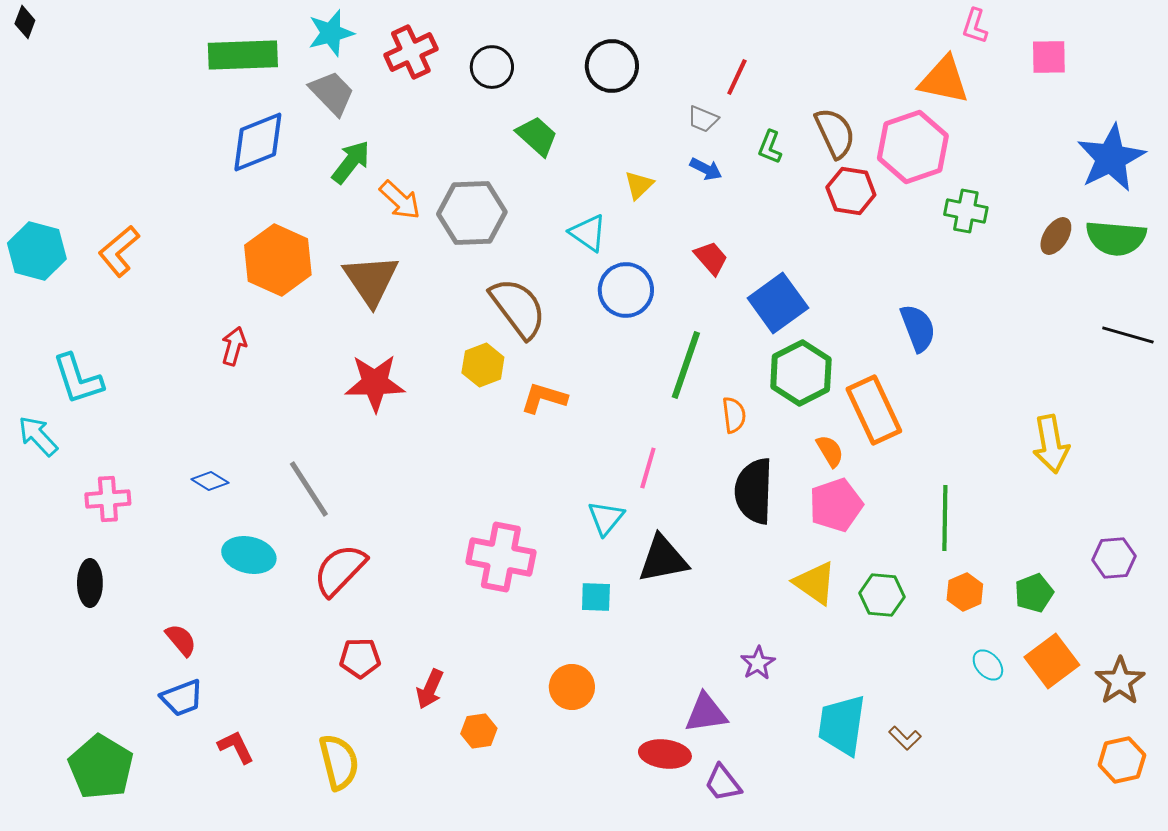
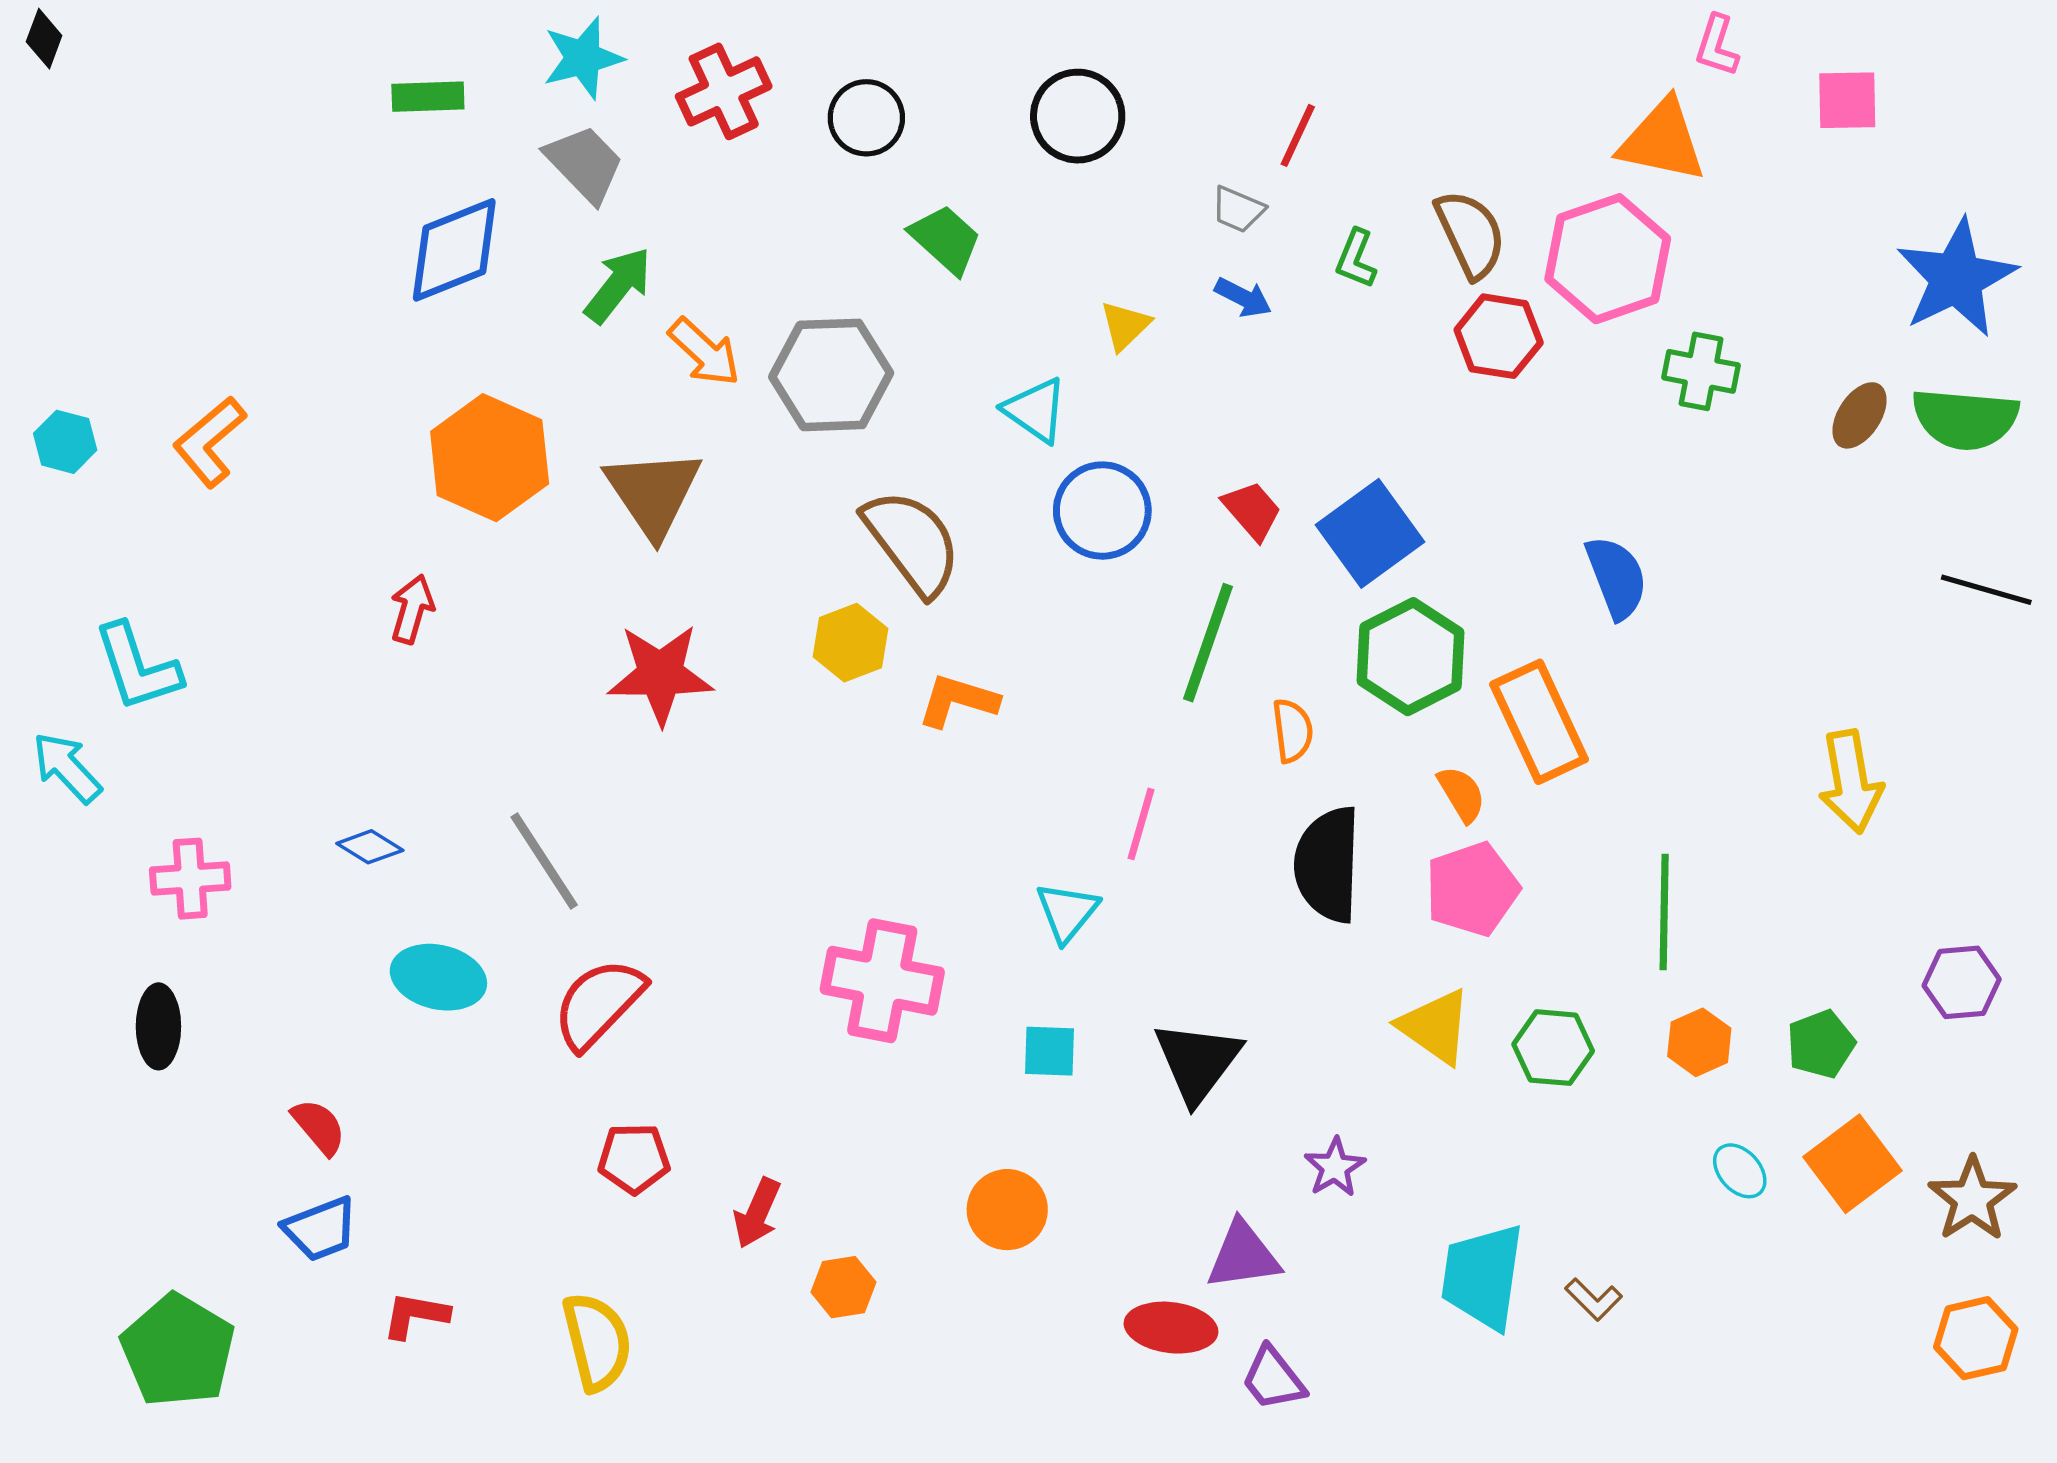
green rectangle: (243, 55) -> (428, 97), size x0.6
cyan hexagon: (37, 251) -> (65, 442), size x0.6
red trapezoid: (711, 258) -> (1252, 511), moved
black triangle: (663, 559) -> (1197, 1062), moved, turned -42
red L-shape: (236, 747) -> (416, 1315), turned -54

